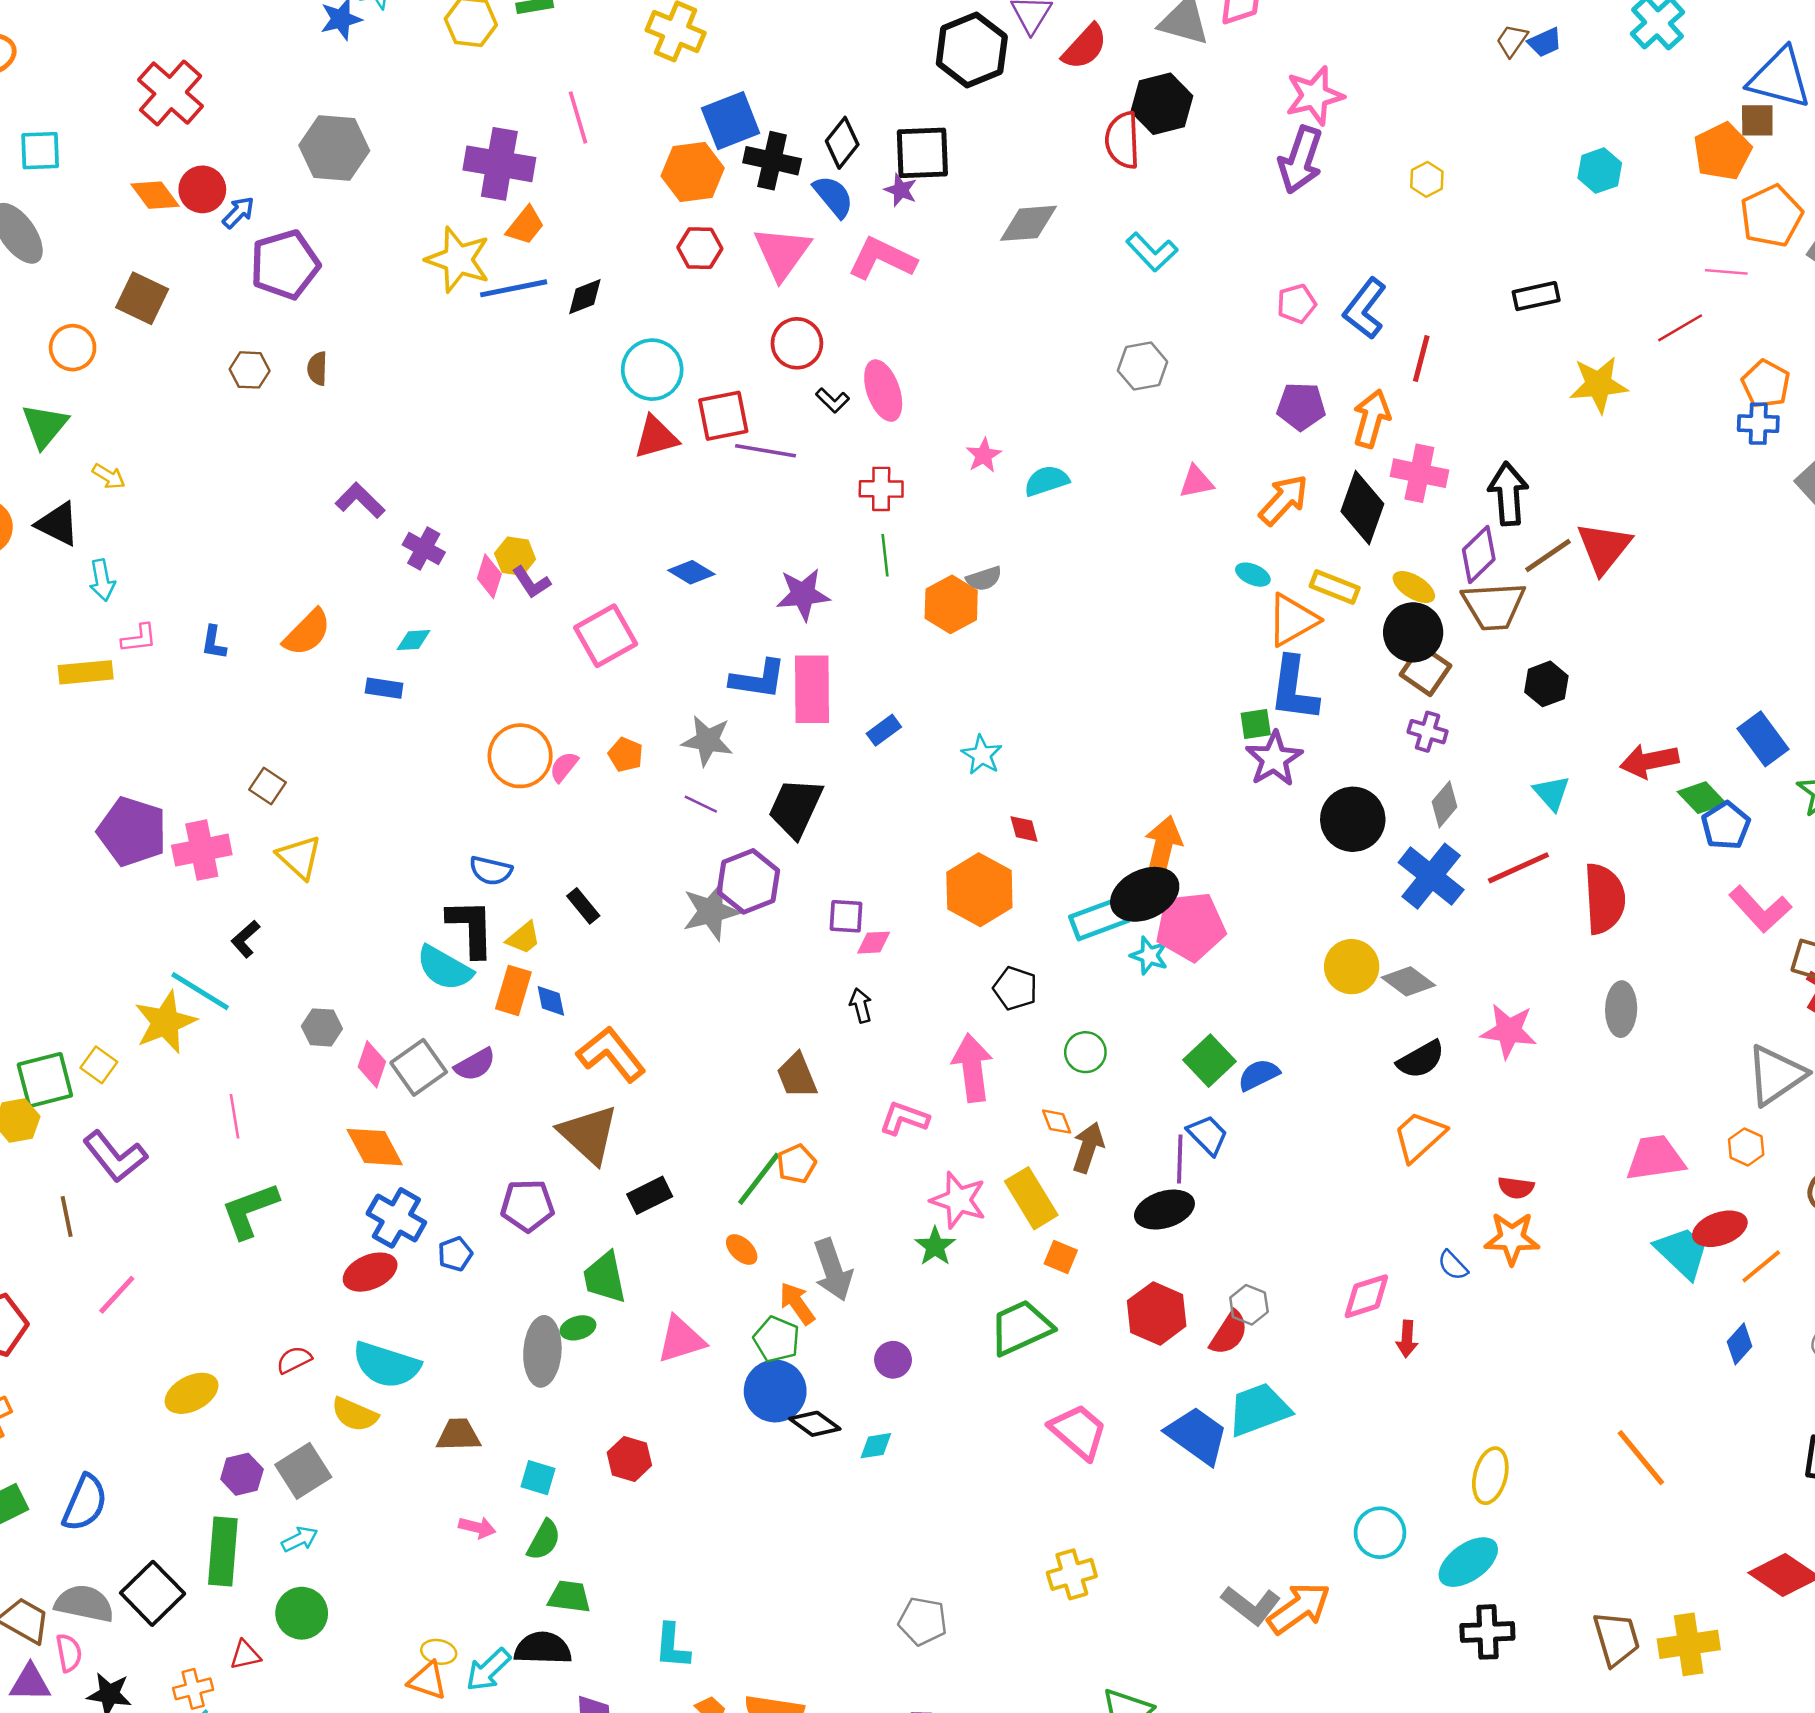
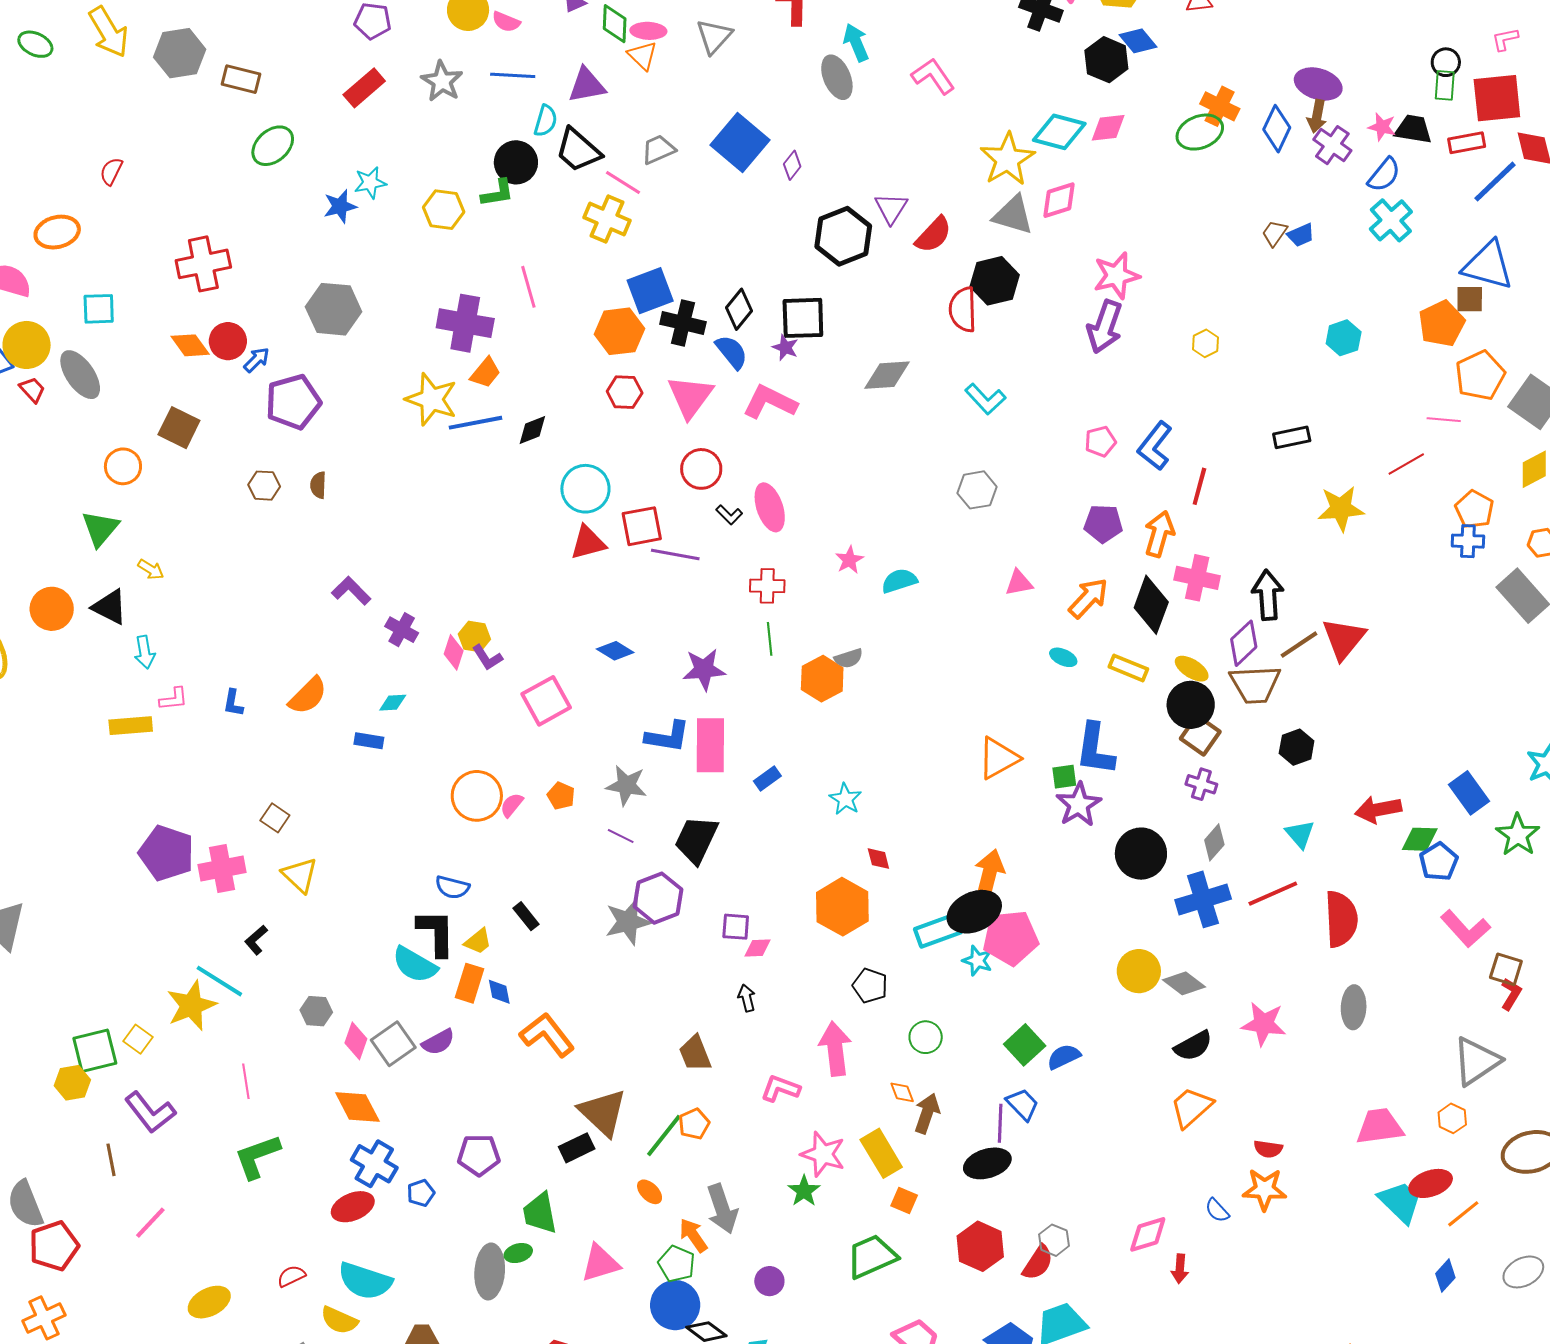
red cross: (171, 93) -> (203, 264), turned 36
orange triangle: (1292, 620) -> (998, 758), moved
green diamond: (1702, 798) -> (1420, 839), turned -45
blue cross: (1431, 876) -> (1203, 899), turned 34
brown triangle: (589, 1134) -> (603, 1112), moved

